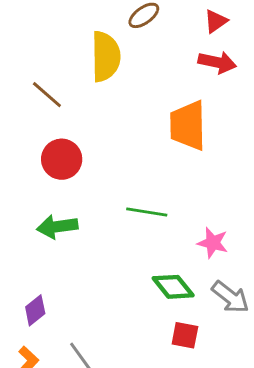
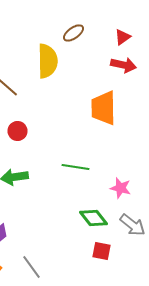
red circle: (62, 159) -> (18, 131), size x0.7

